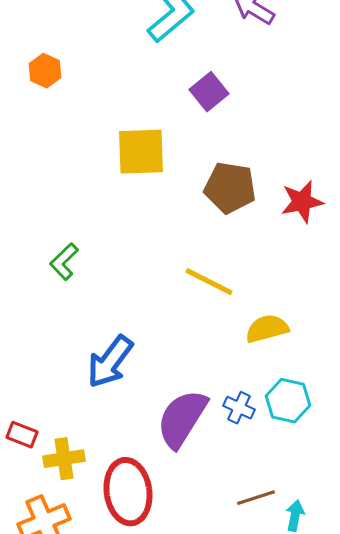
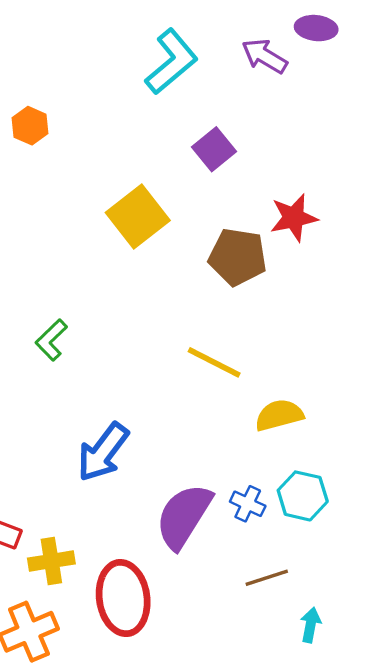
yellow square: (141, 152) -> (138, 217), turned -36
red star: (302, 202) -> (294, 218), moved
brown line: (256, 498) -> (267, 578), moved

